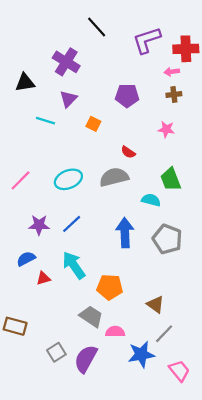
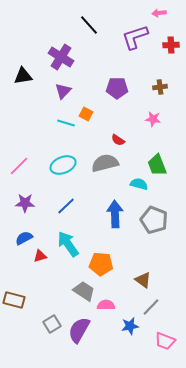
red cross: (186, 49) -> (171, 45), size x0.7
pink arrow: (172, 72) -> (159, 13), moved
cyan line: (46, 121) -> (66, 123), moved
purple star: (39, 225) -> (25, 203), moved
blue star: (141, 354) -> (130, 326), size x0.7
pink trapezoid: (179, 371) -> (165, 341), turned 150

